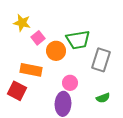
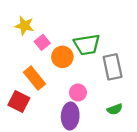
gray rectangle: (101, 60) -> (113, 67), turned -30
orange rectangle: (31, 70) -> (34, 78), turned 40

